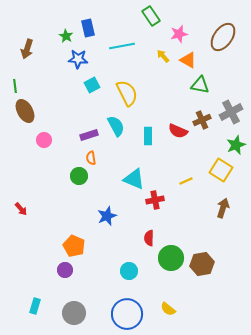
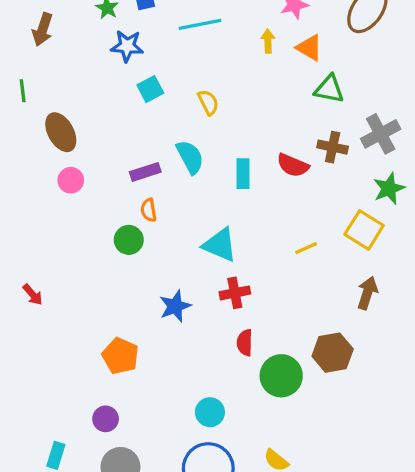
yellow arrow: (163, 56) -> (268, 41), turned 40
yellow semicircle: (127, 93) -> (208, 102), size x0.6
brown ellipse: (25, 111) -> (61, 132), moved
brown cross: (202, 120) -> (333, 147), turned 36
red cross: (155, 200) -> (235, 293), moved
brown hexagon: (202, 264) -> (333, 353), moved
purple circle: (65, 270) -> (106, 419), moved
cyan circle: (129, 271) -> (210, 412), moved

